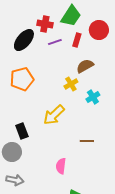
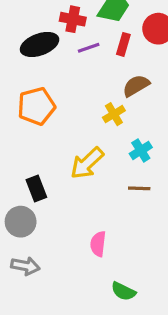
black ellipse: (24, 40) -> (40, 44), turned 30
cyan cross: (93, 97) -> (141, 150), moved
brown line: (87, 141) -> (139, 188), moved

